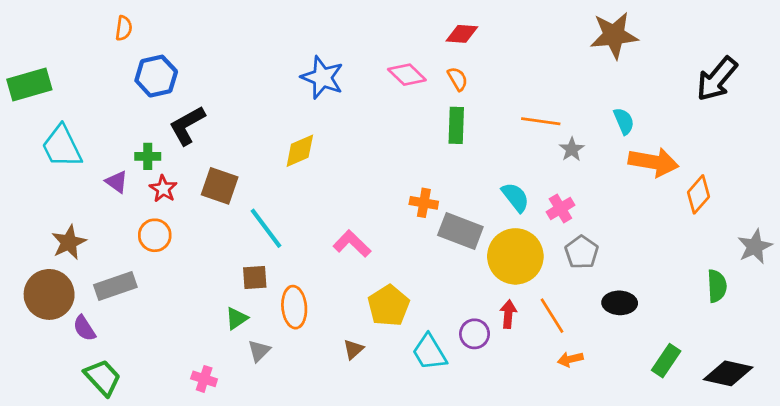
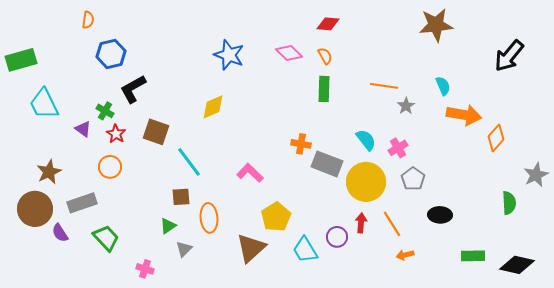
green cross: (148, 156) -> (105, 111), turned 30
brown triangle: (353, 349) -> (251, 248), size x2.0
green rectangle: (666, 361) -> (473, 256), turned 55
green trapezoid: (103, 378) -> (106, 238), moved

